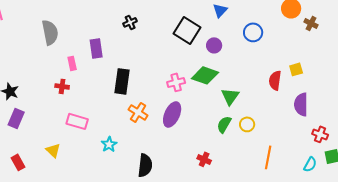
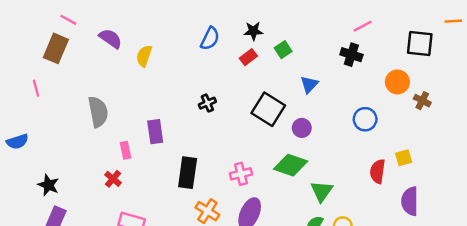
black cross: (130, 22) -> (207, 103), moved
blue circle: (253, 32) -> (365, 119), moved
pink cross: (176, 82) -> (241, 174), moved
red cross: (62, 86) -> (113, 179), turned 32

